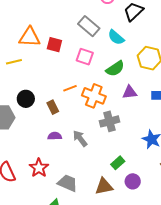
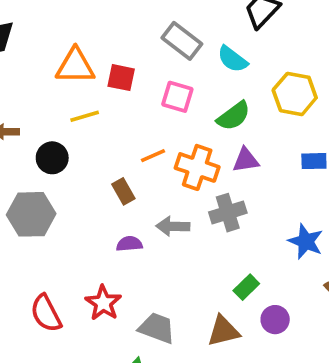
yellow line: (14, 62) -> (85, 116), moved
purple triangle: (130, 92) -> (246, 160), moved
black circle: (26, 99) -> (52, 158), moved
gray arrow: (80, 139) -> (173, 226), moved, turned -48

